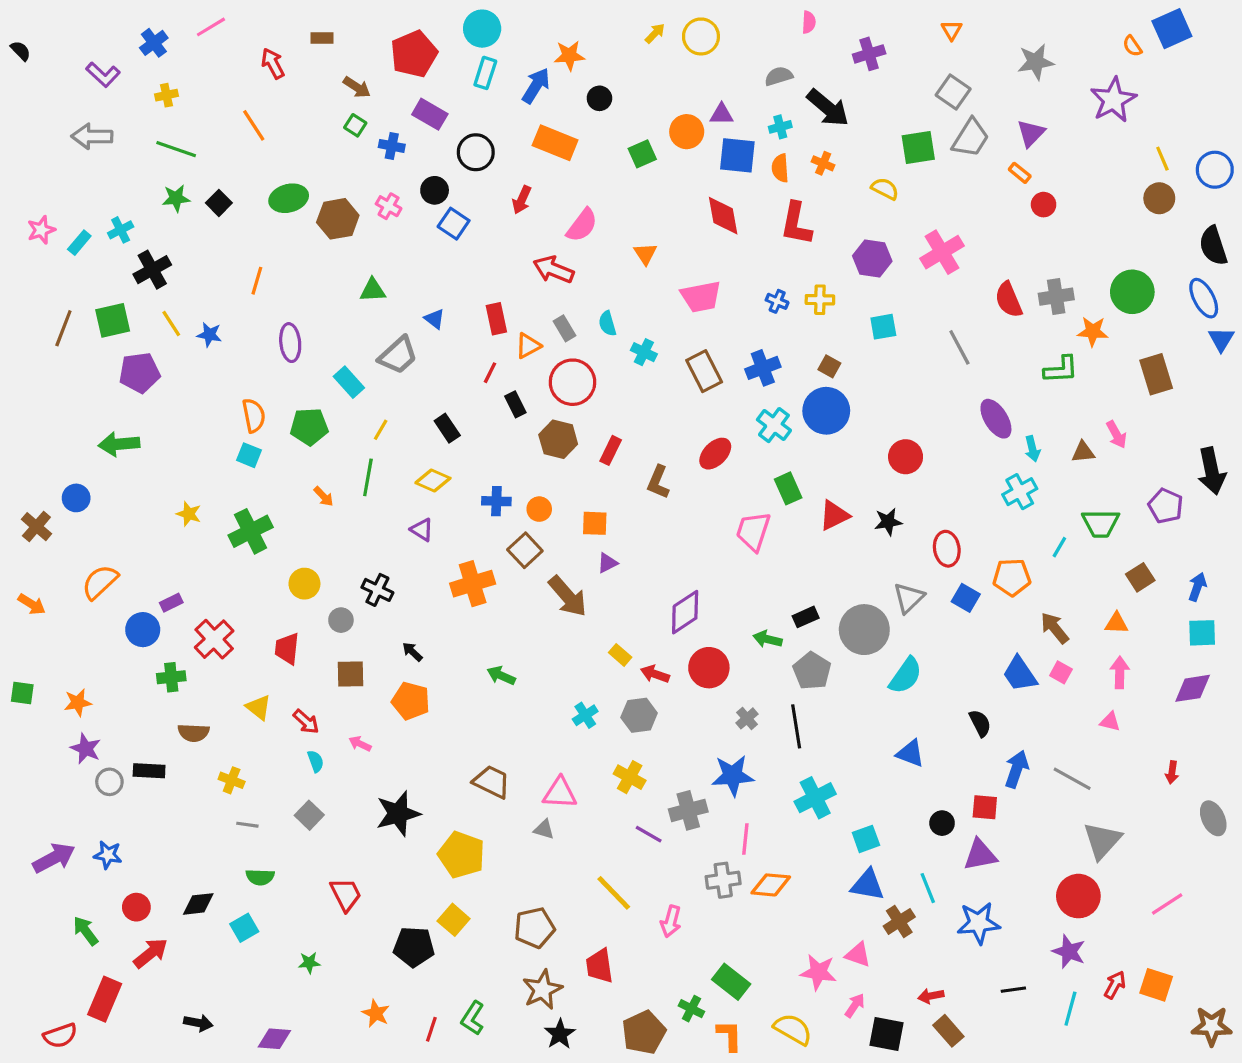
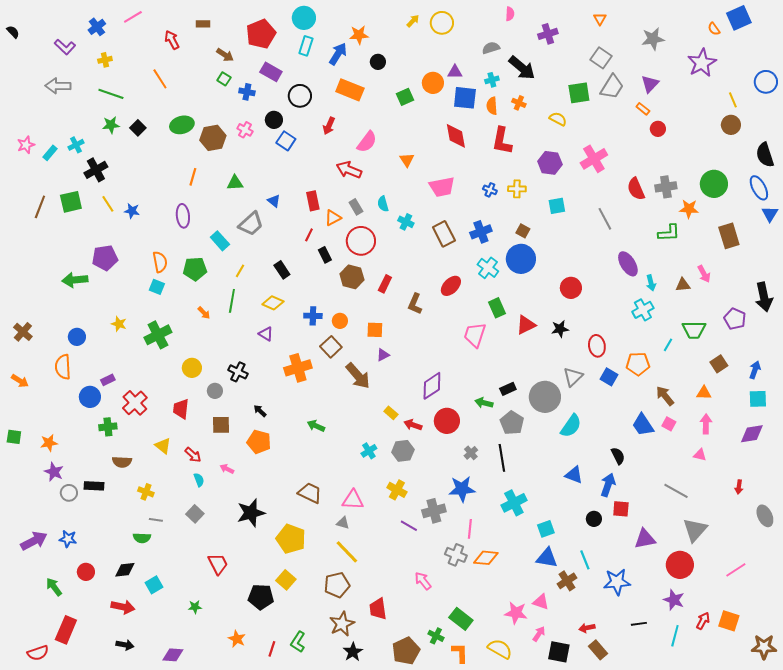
blue circle: (1215, 170) -> (766, 82), moved
orange line: (257, 281) -> (193, 177), moved
purple pentagon: (140, 373) -> (105, 258), moved
blue circle: (76, 498) -> (77, 337), moved
orange semicircle: (100, 582) -> (63, 367), turned -50
blue arrow: (1017, 769) -> (608, 485), moved
purple triangle: (980, 855) -> (645, 539), moved
green semicircle: (260, 877) -> (142, 538), moved
gray cross: (723, 880) -> (456, 555), turned 30
yellow line: (614, 893) -> (347, 552), moved
pink arrow: (671, 921) -> (423, 581), turned 126
red arrow: (151, 953) -> (123, 607), moved, turned 50

